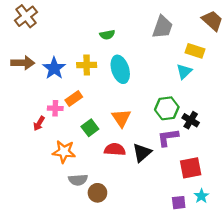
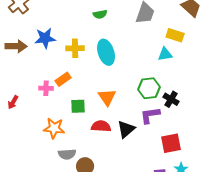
green semicircle: (107, 35) -> (100, 14), moved
blue star: (54, 68) -> (45, 38), moved, turned 30
cyan triangle: (184, 71) -> (165, 54), turned 35
red arrow: (39, 123) -> (13, 102), moved
green square: (90, 128) -> (78, 106), turned 35

